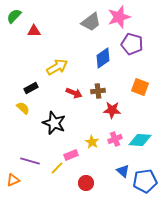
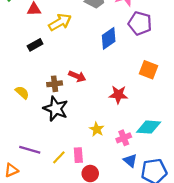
yellow arrow: (57, 67) -> (60, 22), moved
black rectangle: (31, 88) -> (35, 45), moved
brown cross: (98, 91) -> (55, 84), moved
pink cross: (115, 139) -> (124, 138), moved
pink rectangle: (71, 155) -> (78, 155), moved, turned -72

